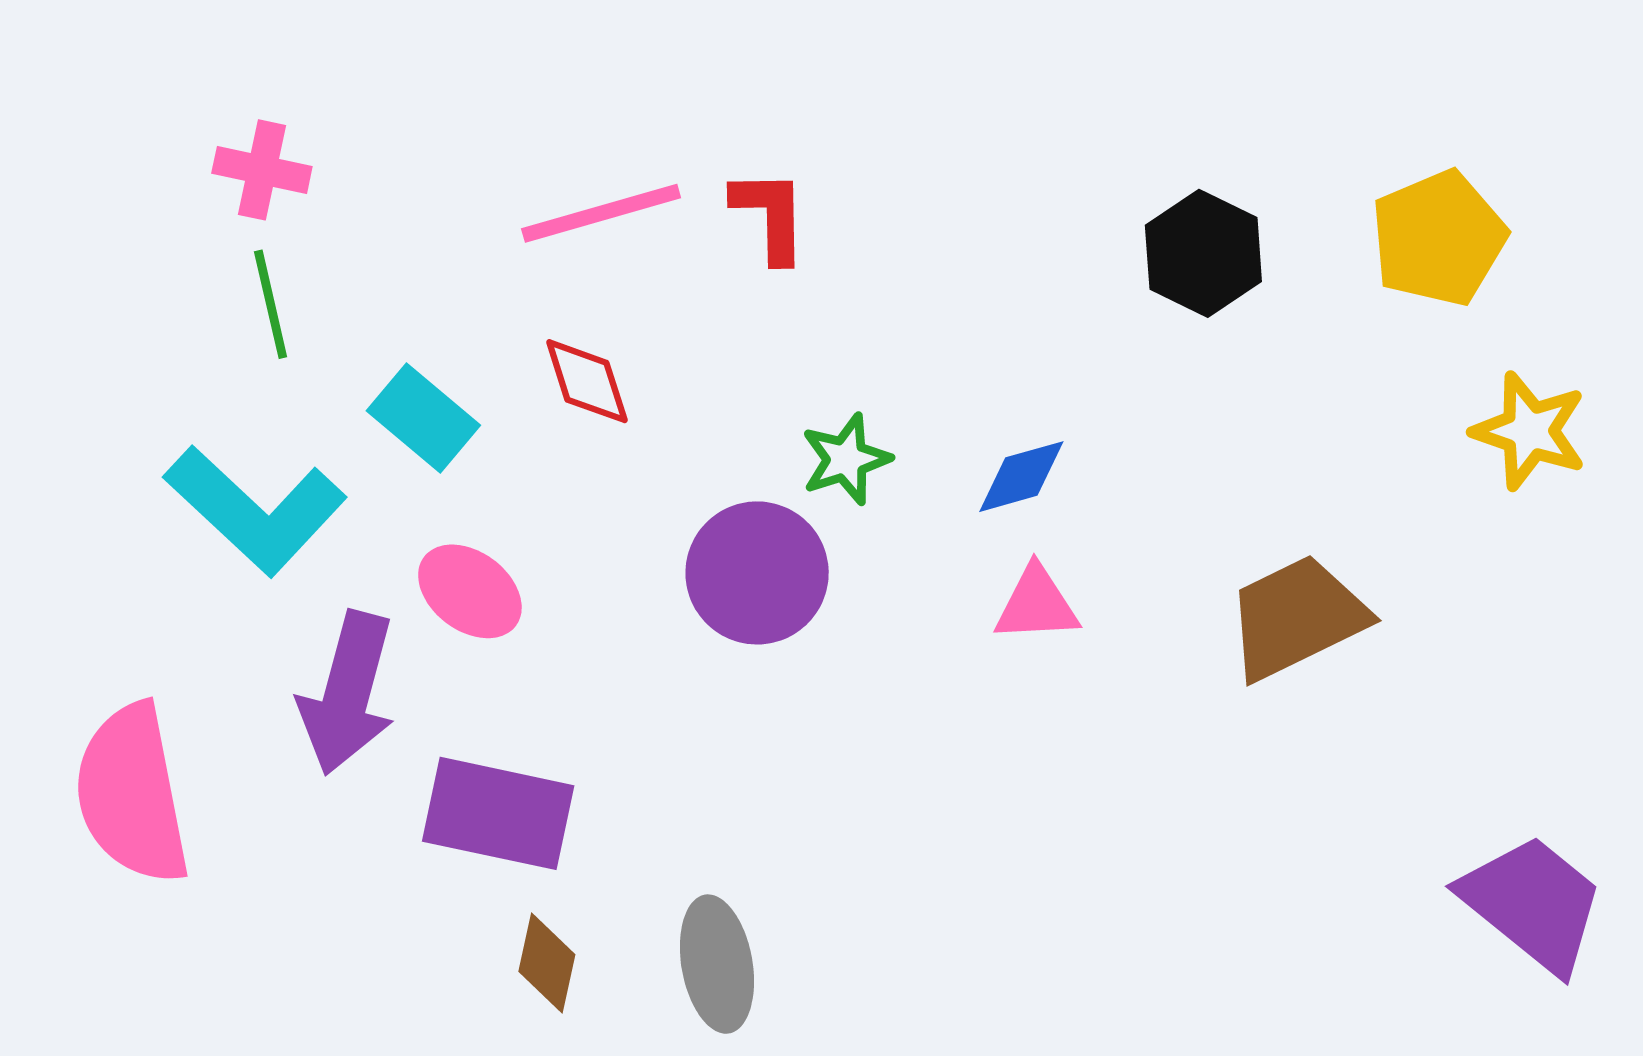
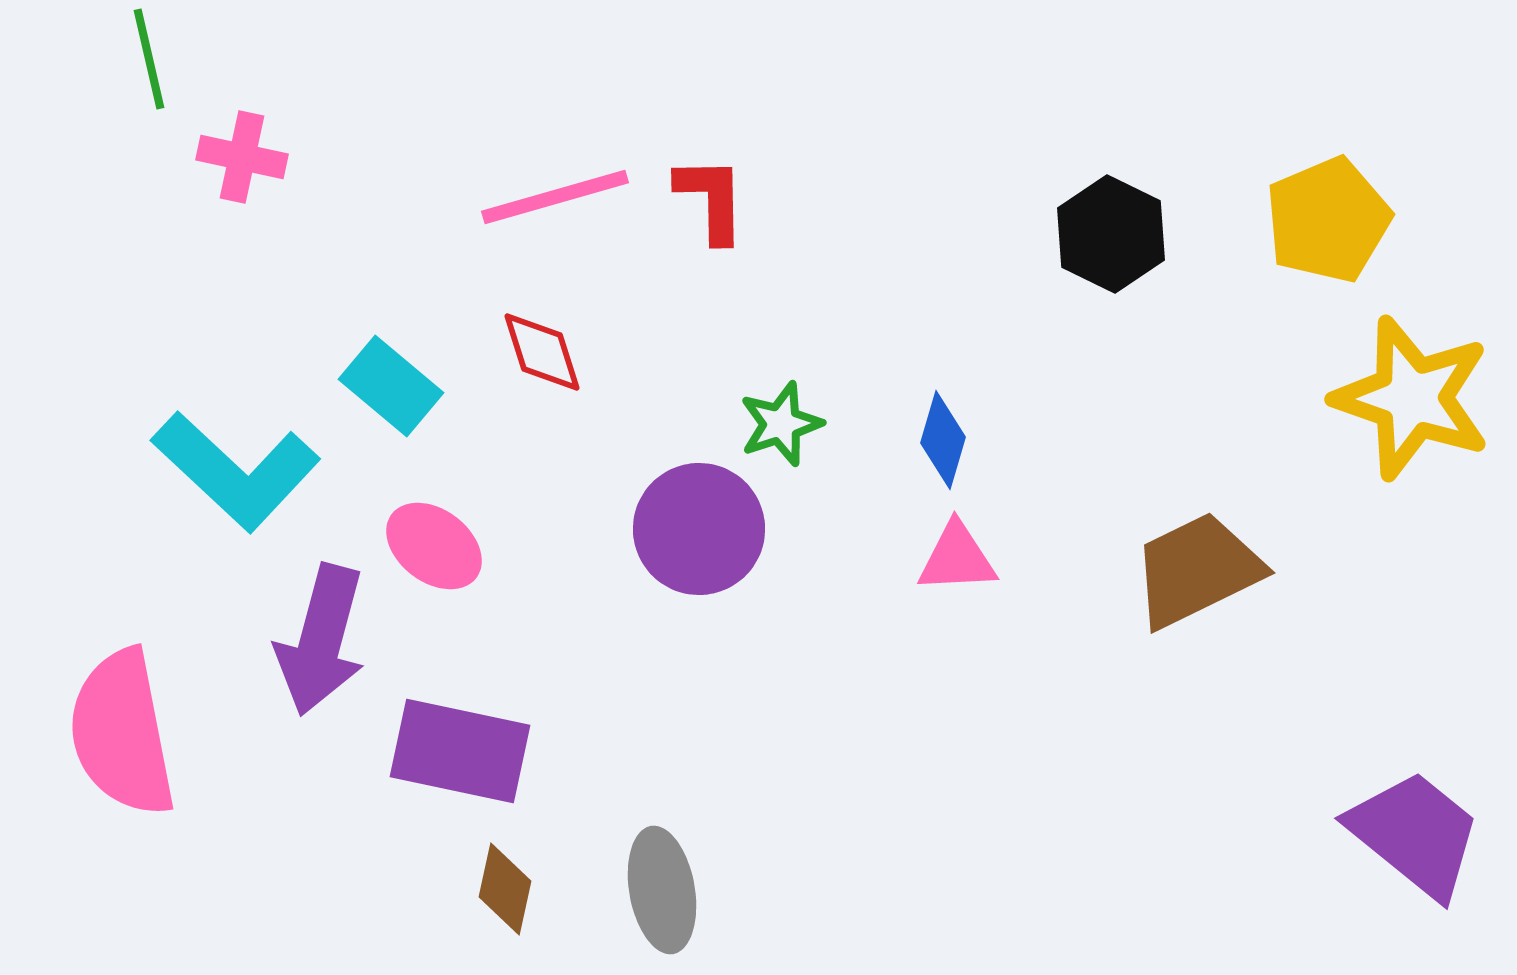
green line: (271, 304) -> (149, 59), moved
yellow star: (1530, 431) -> (1412, 398), size x1.5
blue diamond: (1021, 477) -> (943, 440), turned -58

